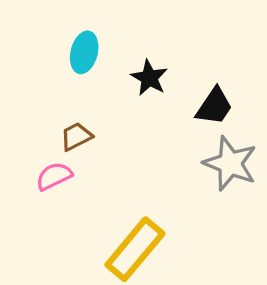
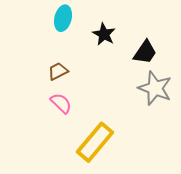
pink semicircle: (54, 176) -> (61, 103), moved, turned 70

